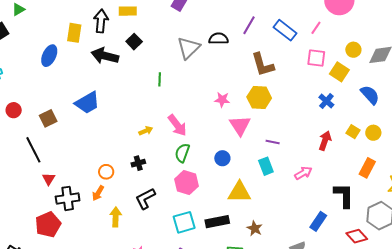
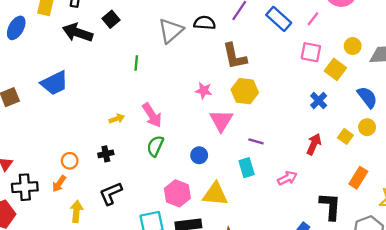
brown L-shape: (263, 65) -> (235, 56), moved
yellow circle: (373, 133) -> (367, 127), moved
pink hexagon: (186, 183) -> (177, 193), moved

